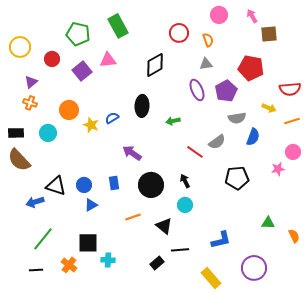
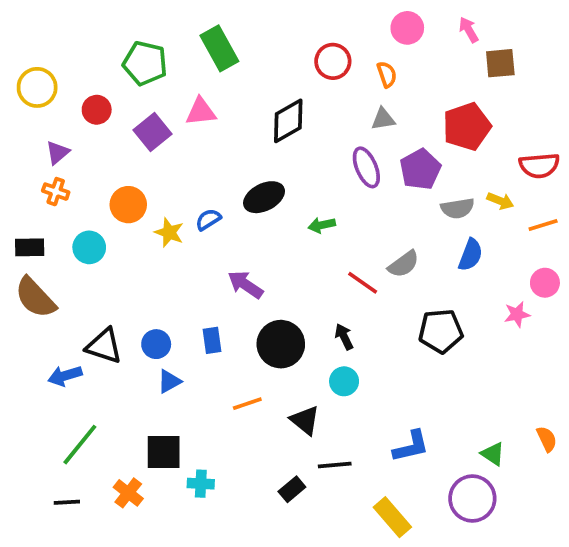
red pentagon: (251, 68) -> (467, 126), turned -30
black ellipse: (142, 106) -> (264, 197), turned 60
gray semicircle: (237, 118) -> (457, 208), moved
green triangle: (268, 223) -> (493, 454), moved, turned 32

